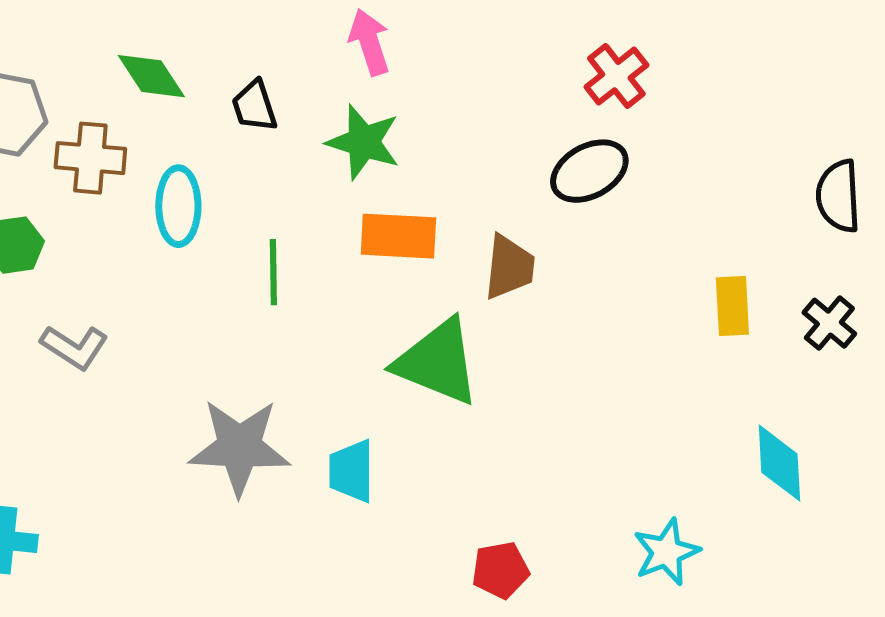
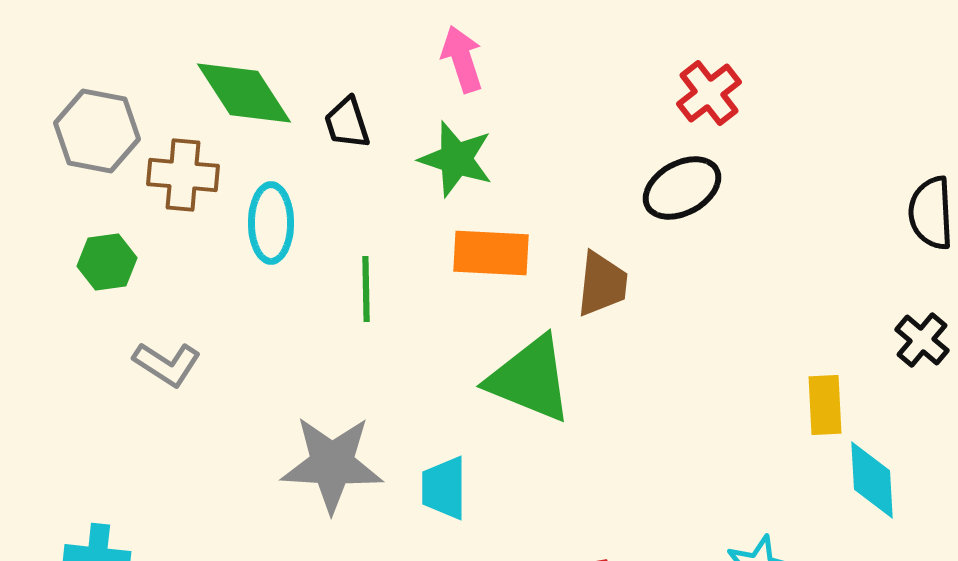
green diamond: (151, 76) -> (244, 93), size x1.4
yellow rectangle: (732, 306) -> (825, 405), moved

